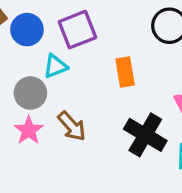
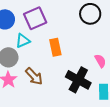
orange rectangle: (125, 72) -> (55, 47), moved

